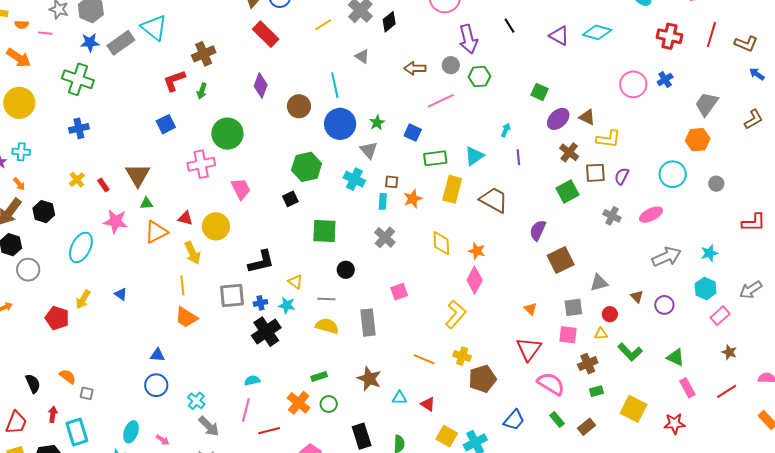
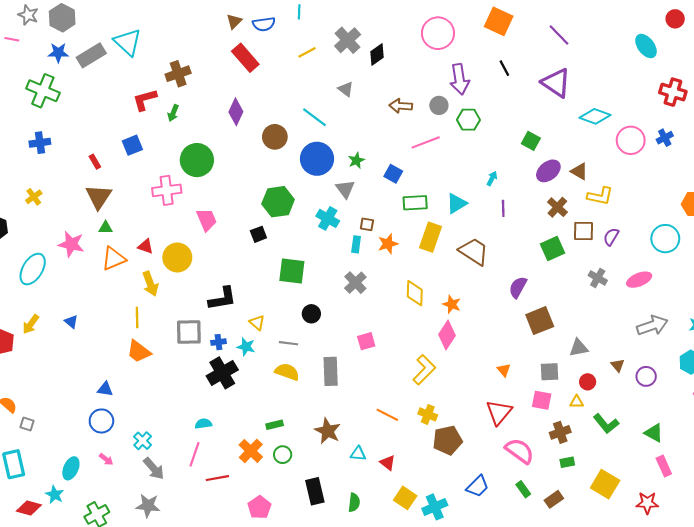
cyan diamond: (597, 32) -> (595, 116), moved
purple triangle: (559, 36) -> (556, 83), size x1.4
cyan line: (335, 85) -> (314, 117), turned -45
red rectangle: (103, 185) -> (95, 162), moved
pink arrow: (163, 440) -> (106, 459), moved

